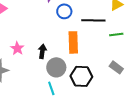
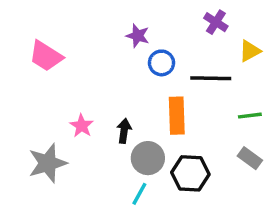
green line: (116, 34) -> (250, 116), moved
cyan line: (51, 88) -> (139, 194), turned 48

